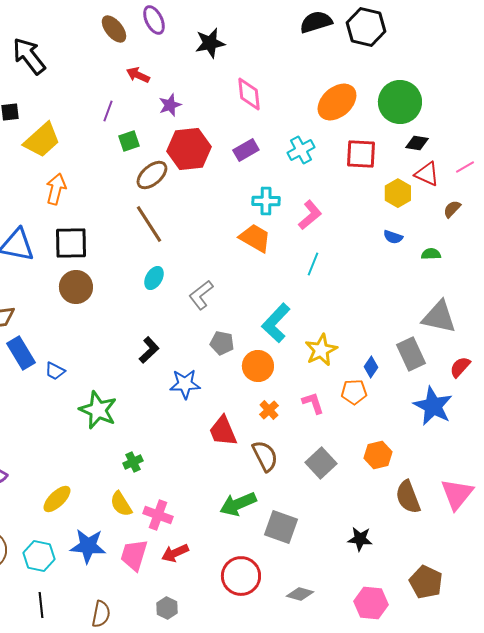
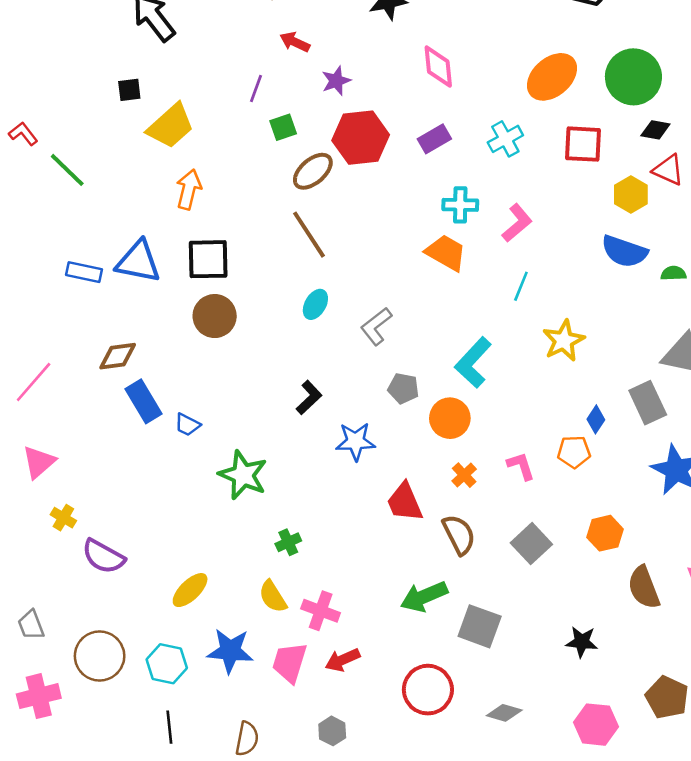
blue semicircle: (393, 237) -> (624, 251), size x1.8
yellow star: (321, 350) -> (564, 341), moved

